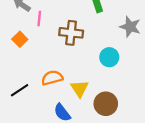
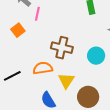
brown cross: (71, 33) -> (62, 48), moved

